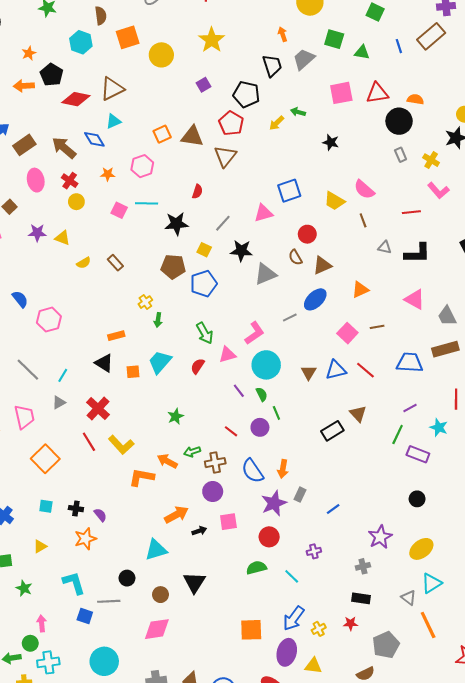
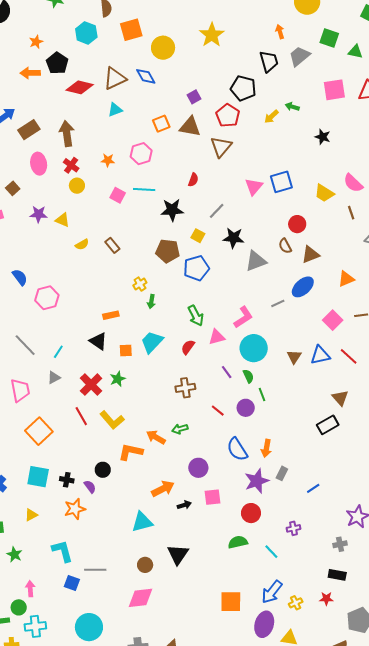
purple square: (203, 85) -> (194, 97), moved
blue diamond: (94, 139) -> (146, 76), moved
brown arrow: (64, 148) -> (67, 134), turned 40
pink triangle: (263, 213) -> (254, 187), moved, turned -36
green star: (176, 416) -> (118, 379), moved
black rectangle: (332, 431) -> (328, 425), moved
brown cross: (215, 463) -> (185, 388), moved
cyan square: (46, 506) -> (38, 477), size x1.6
black circle: (127, 578) -> (103, 470), moved

